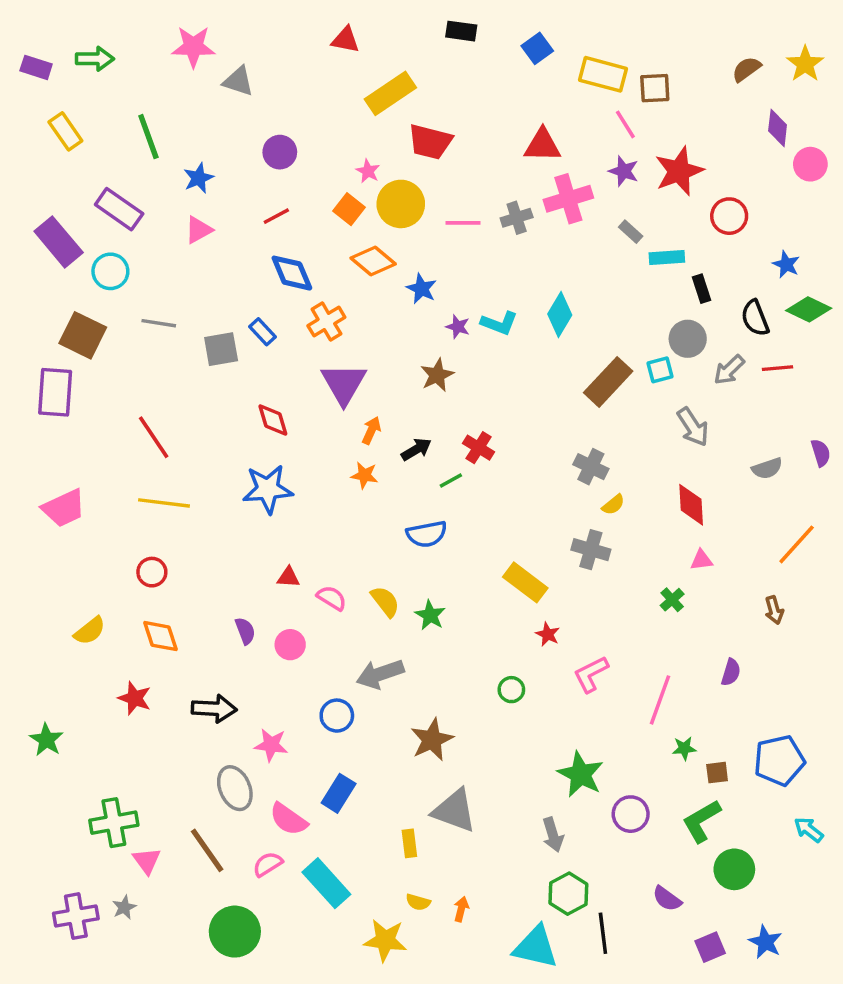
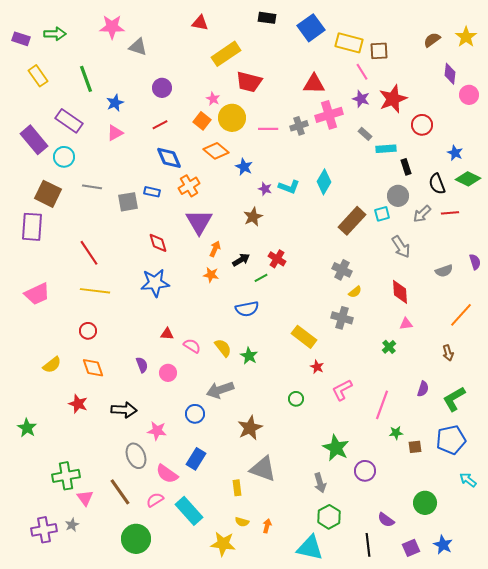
blue square: (537, 48) -> (311, 28), size x1.5
blue rectangle: (262, 332) -> (152, 192), turned -35
green L-shape: (701, 821) -> (454, 399), moved
black line: (603, 933) -> (368, 545), moved

